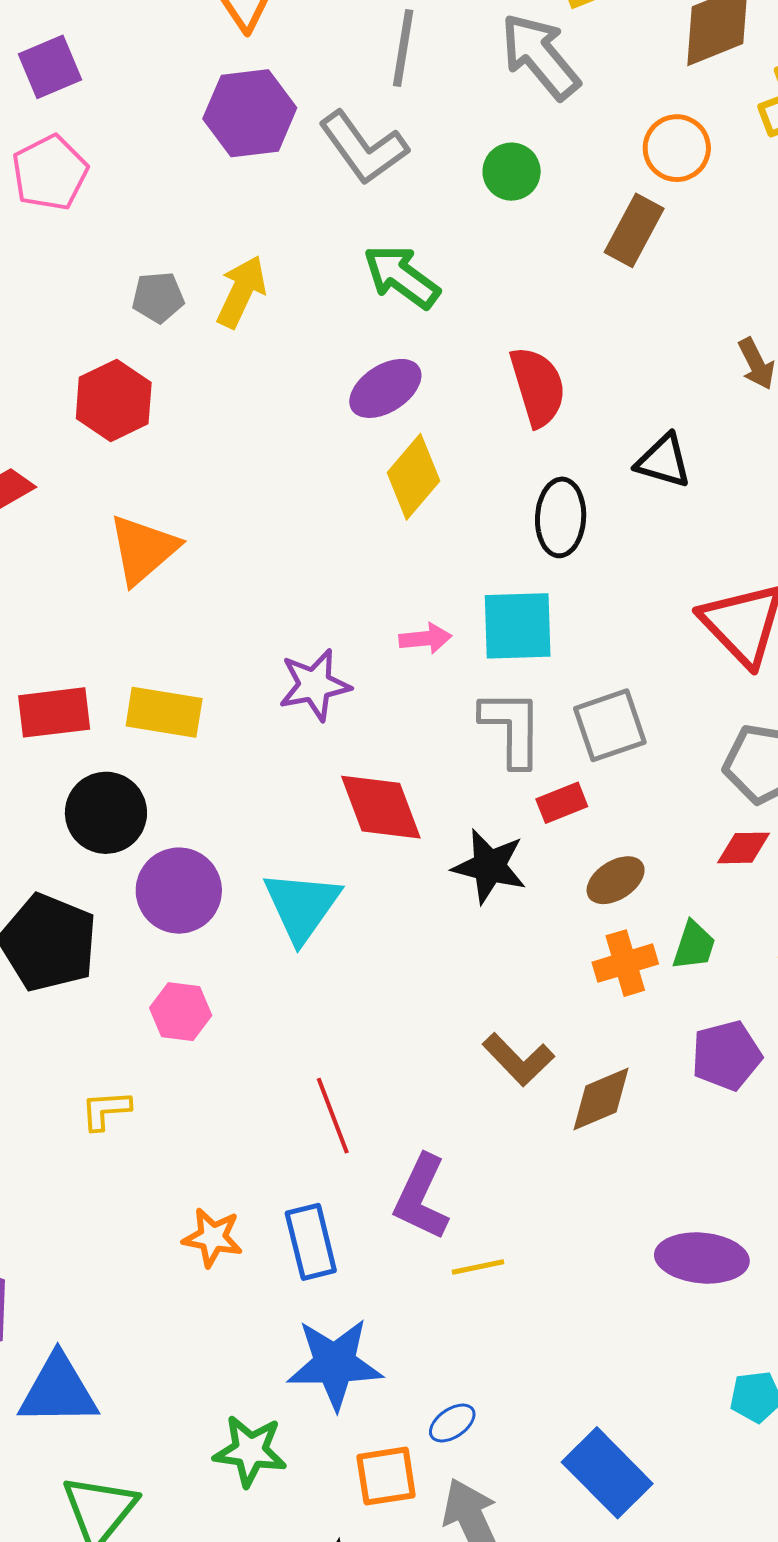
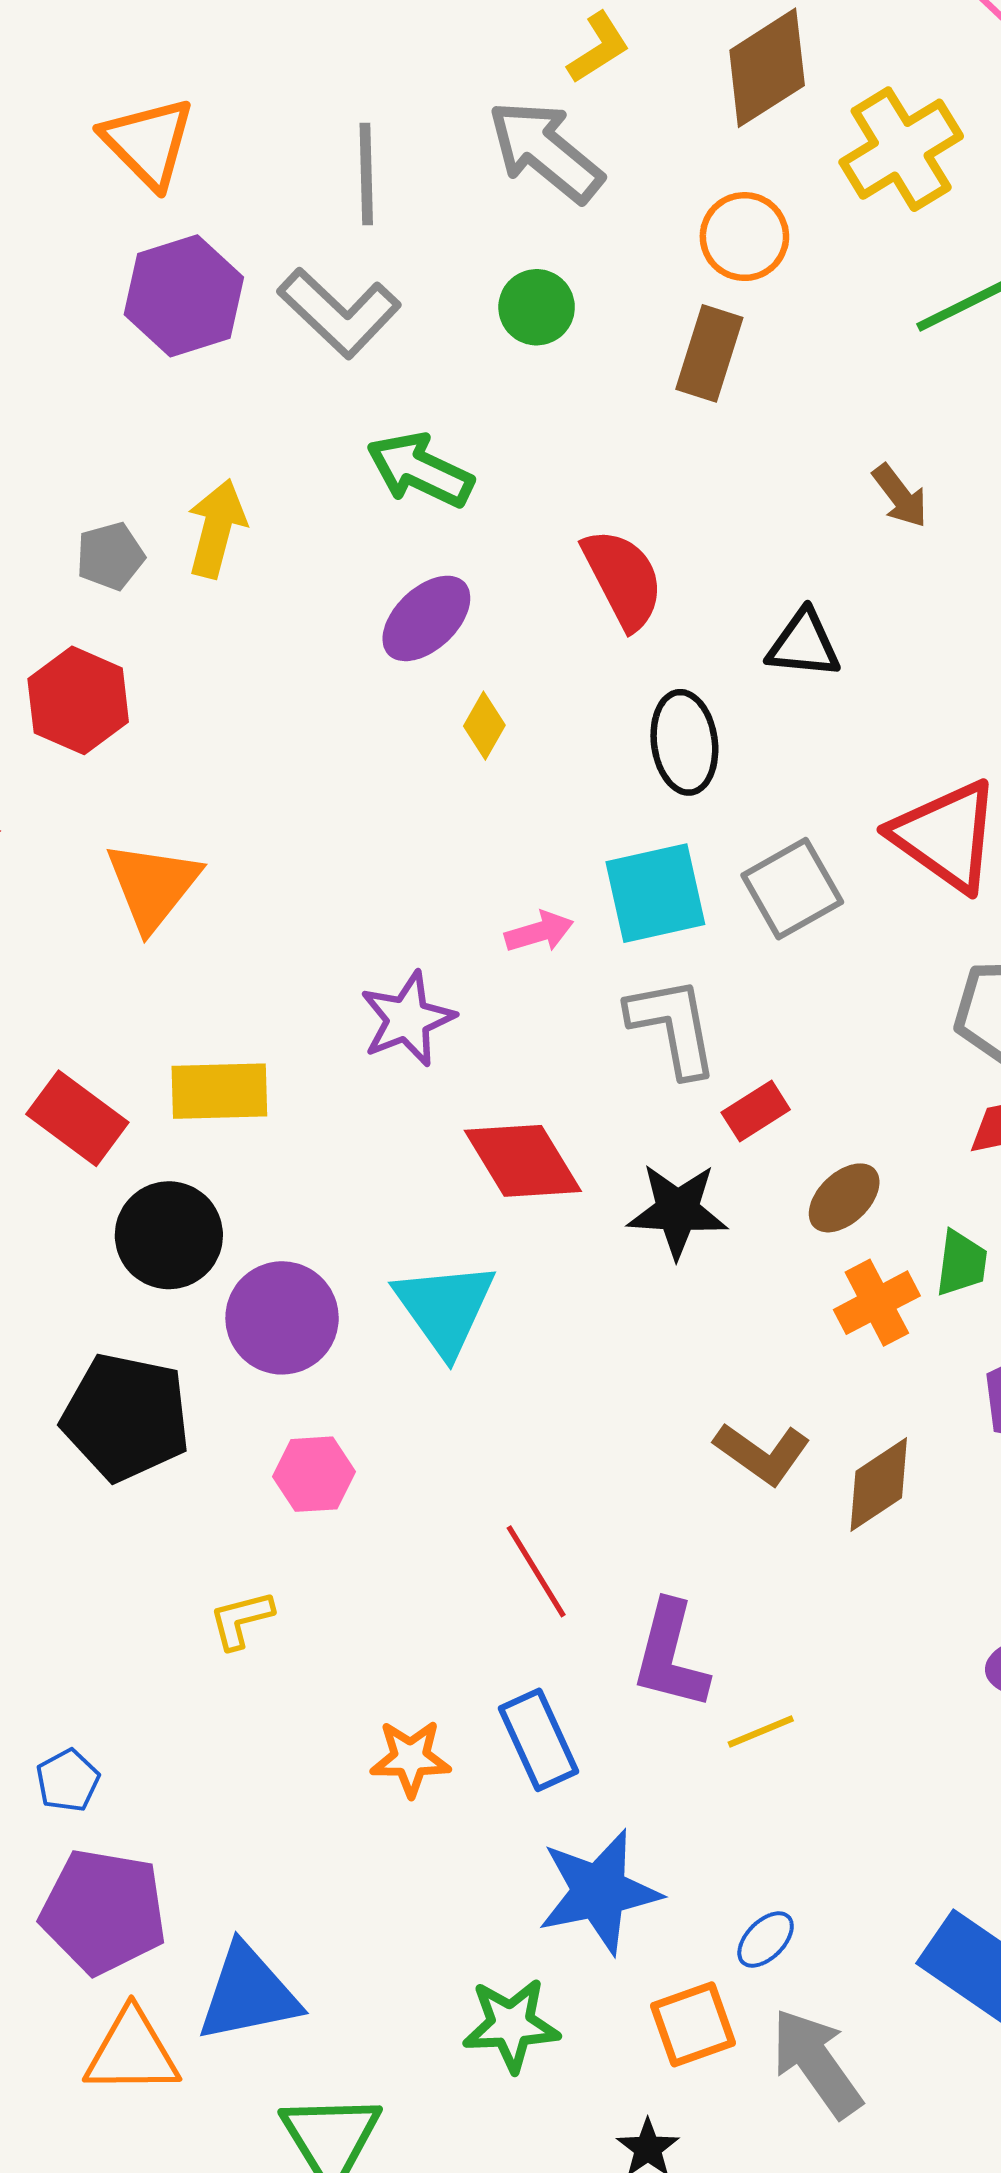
yellow diamond: (414, 477) -> (484, 726), size x0.6
red rectangle: (54, 712) -> (77, 1118), turned 54
gray square: (610, 725) -> (792, 889), moved

